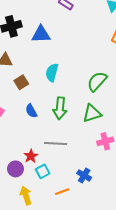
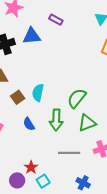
blue triangle: (41, 34) -> (32, 36), moved
cyan semicircle: (52, 72) -> (38, 93), moved
green semicircle: (97, 81) -> (77, 98), moved
gray line: (56, 143) -> (69, 153), moved

